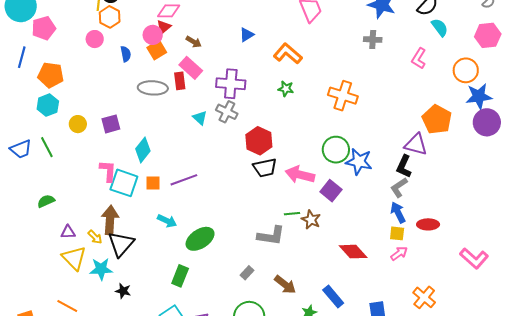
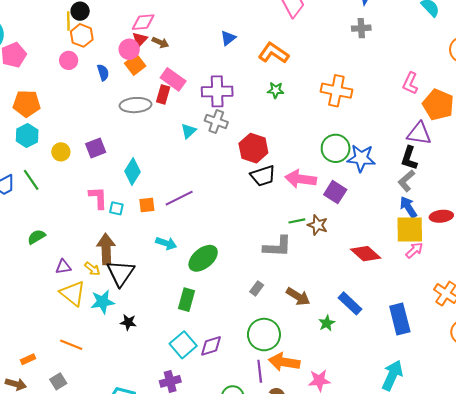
brown arrow: (194, 42) -> (160, 42), moved
pink L-shape: (419, 58) -> (410, 83), moved
red rectangle: (180, 81) -> (163, 94), turned 30
cyan triangle: (200, 118) -> (189, 131), turned 42
cyan square: (124, 183) -> (116, 208), size x0.5
yellow square: (397, 233) -> (410, 229), size x1.8

